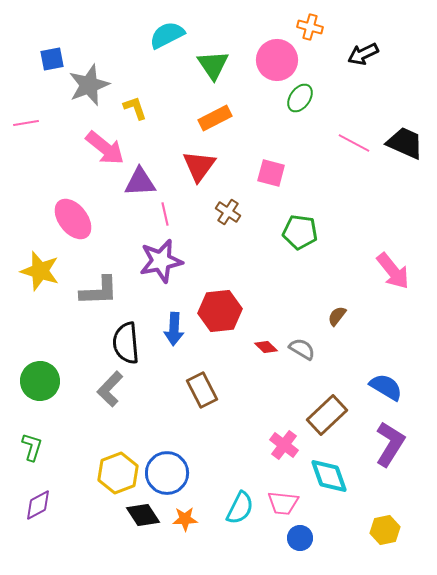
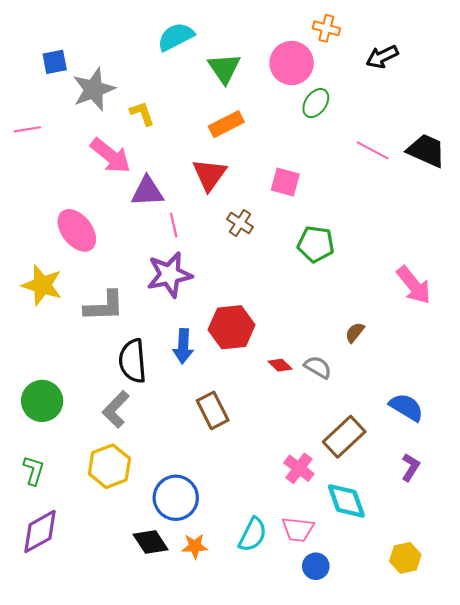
purple L-shape: (390, 444) -> (411, 467), size x0.6
yellow hexagon: (118, 473) -> (109, 466), moved
purple diamond: (38, 505) -> (40, 531), size x1.4

